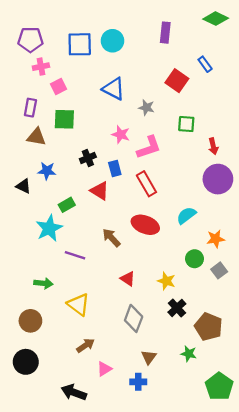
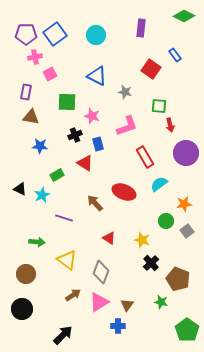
blue square: (80, 44) -> (55, 34), moved, turned -35
green square: (64, 119) -> (67, 102), moved
pink star: (121, 135) -> (92, 116), moved
red arrow: (213, 146) -> (170, 125), moved
red rectangle: (146, 184) -> (145, 157), moved
black triangle: (23, 186) -> (20, 189), moved
cyan star: (49, 228) -> (42, 195), size x0.7
gray diamond: (134, 318) -> (101, 272), moved
pink triangle: (104, 369) -> (99, 302), moved, size x1.5
black arrow: (74, 392) -> (63, 335), turned 115

